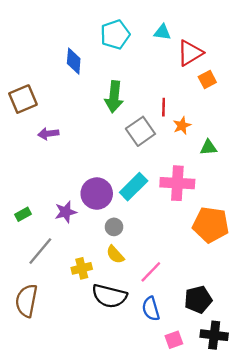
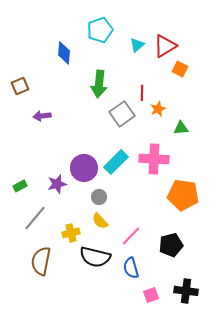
cyan triangle: (162, 32) -> (137, 45), moved, turned -49
orange square: (207, 79) -> (180, 69), turned -35
brown square: (23, 99) -> (20, 86), size x0.7
black pentagon: (198, 299) -> (171, 245), moved
brown semicircle: (26, 301) -> (41, 261), moved

